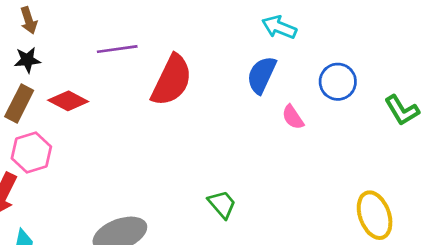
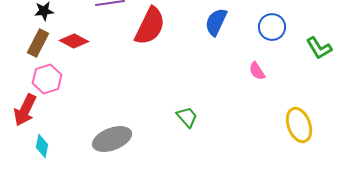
pink semicircle: (293, 117) -> (257, 71), moved

